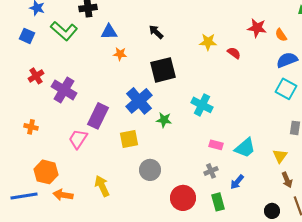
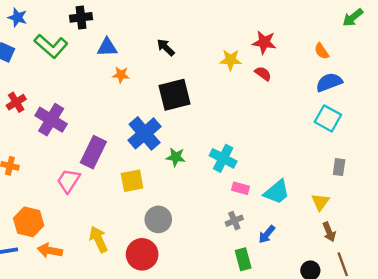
red star: (257, 28) -> (264, 42), moved
cyan cross: (202, 105) -> (223, 158), moved
red circle: (183, 198) -> (142, 254), moved

